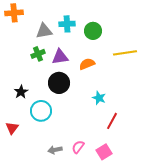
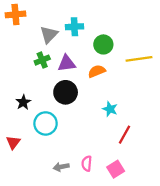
gray triangle: (44, 31) -> (49, 34), turned -36
green circle: (93, 31) -> (103, 44), moved
pink semicircle: (78, 147) -> (87, 164), turned -32

